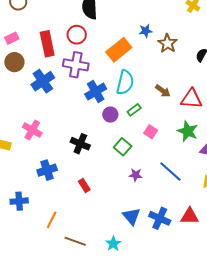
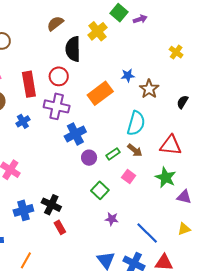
blue cross: (43, 81) -> (23, 121), size x0.6
cyan semicircle: (125, 82) -> (136, 123), moved
brown arrow: (163, 91) -> (135, 150), moved
black cross: (80, 144) -> (51, 205), moved
blue line: (170, 171) -> (147, 233), moved

